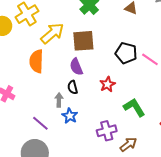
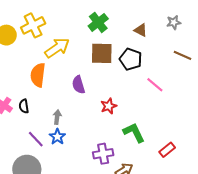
brown square: (83, 41) -> (102, 53), moved
black pentagon: (126, 53) -> (131, 59), moved
black semicircle: (73, 87) -> (24, 106), moved
blue star: (70, 116) -> (57, 137), moved

